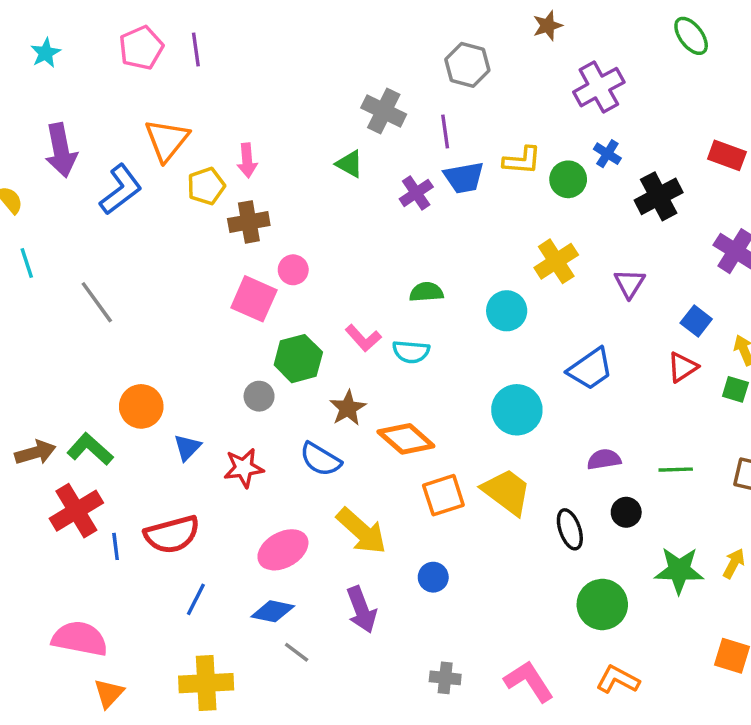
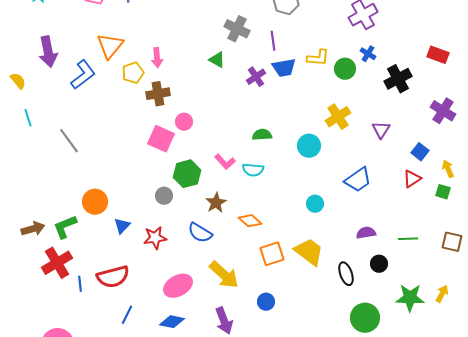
cyan circle: (517, 410) -> (315, 204), size x0.6
orange diamond: (406, 439) -> (250, 221), size x0.7
green L-shape: (90, 449) -> (65, 227), turned -64

